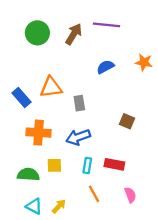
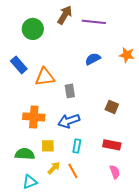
brown arrow: (74, 34) -> (65, 15), moved
blue rectangle: (22, 97) -> (19, 65), moved
red rectangle: (114, 164) -> (112, 145), moved
orange line: (94, 194) -> (73, 171), moved
cyan triangle: (34, 206) -> (30, 182), turned -49
yellow arrow: (59, 206) -> (54, 168), moved

